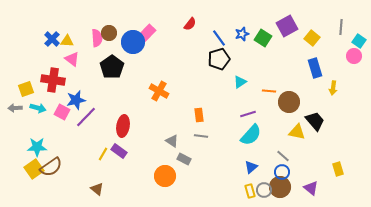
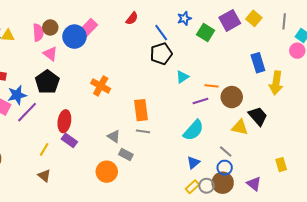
blue star: (242, 34) -> (184, 18), moved
yellow square: (312, 38) -> (254, 18), moved
pink triangle: (72, 59) -> (50, 54), moved
black pentagon: (112, 67) -> (47, 82), moved
yellow arrow: (333, 88) -> (276, 83), size x1.6
purple line: (248, 114) -> (200, 101), moved
orange rectangle: (199, 115) -> (141, 110), size x1.5
purple rectangle: (119, 151) -> (69, 140), moved
brown triangle: (97, 189) -> (44, 176), moved
yellow rectangle: (250, 191) -> (192, 187), turned 64

